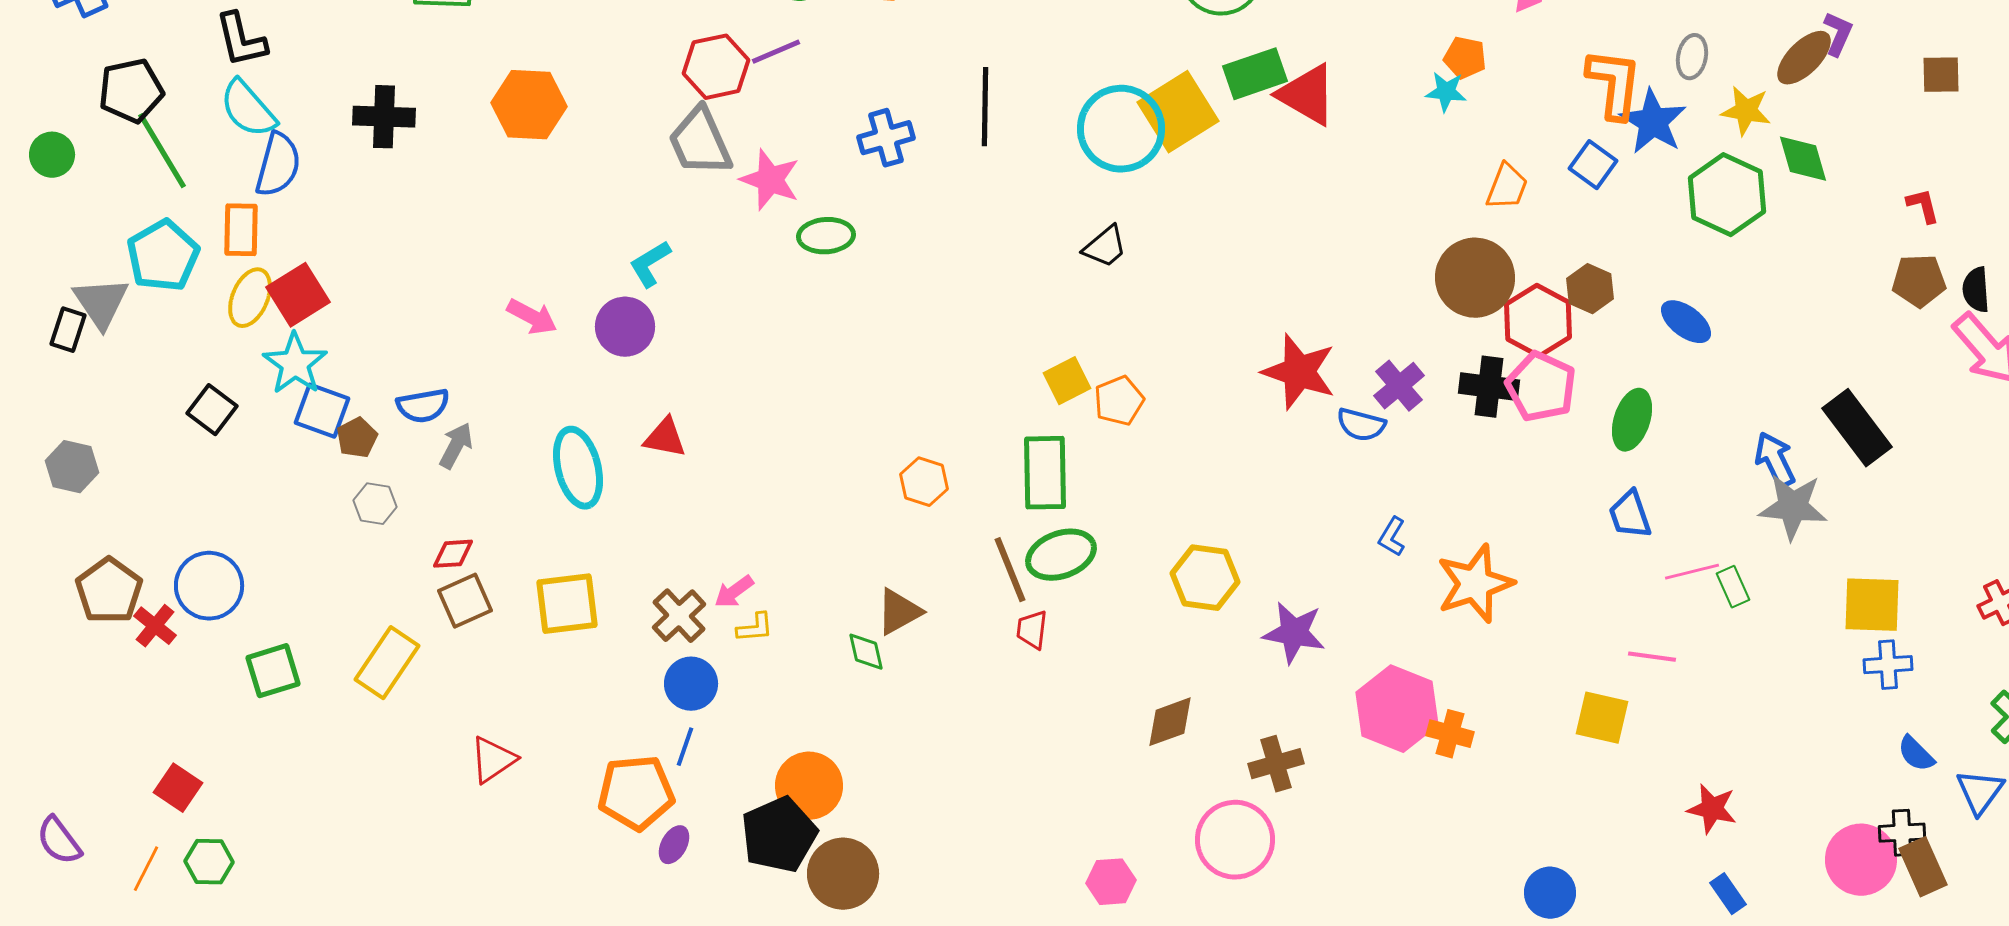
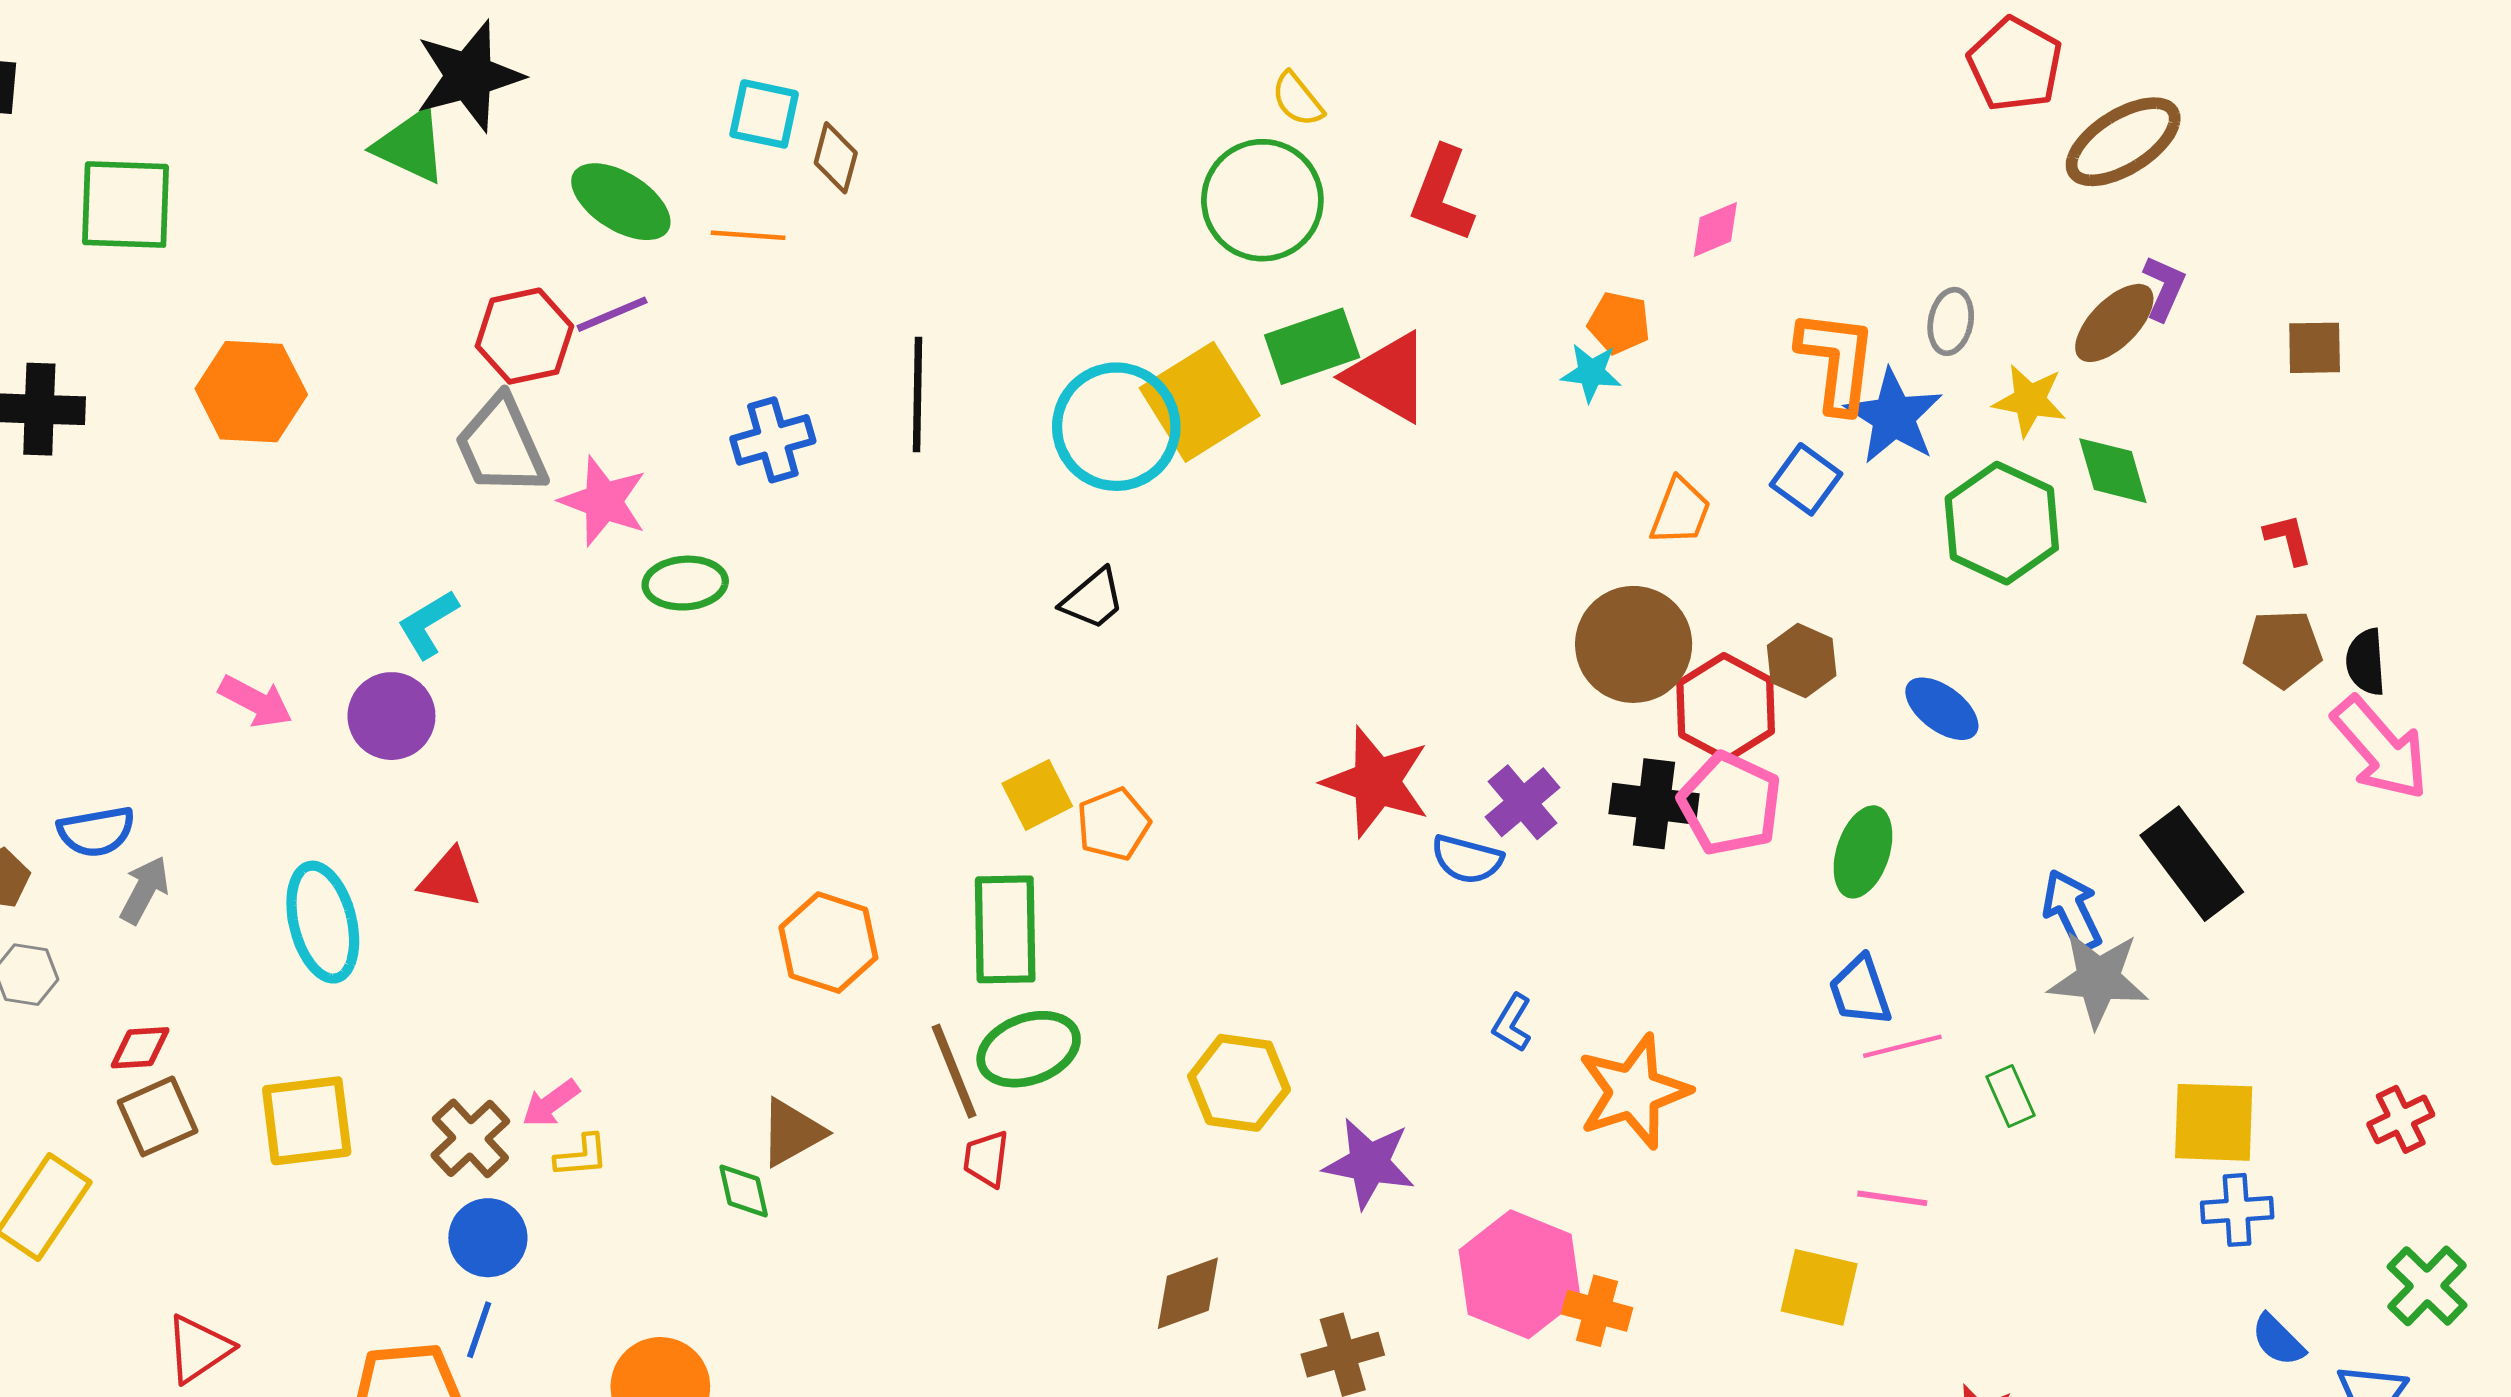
orange hexagon: (924, 482) -> (828, 943), size x1.4
pink line: (1692, 572) -> (1902, 1046), moved

